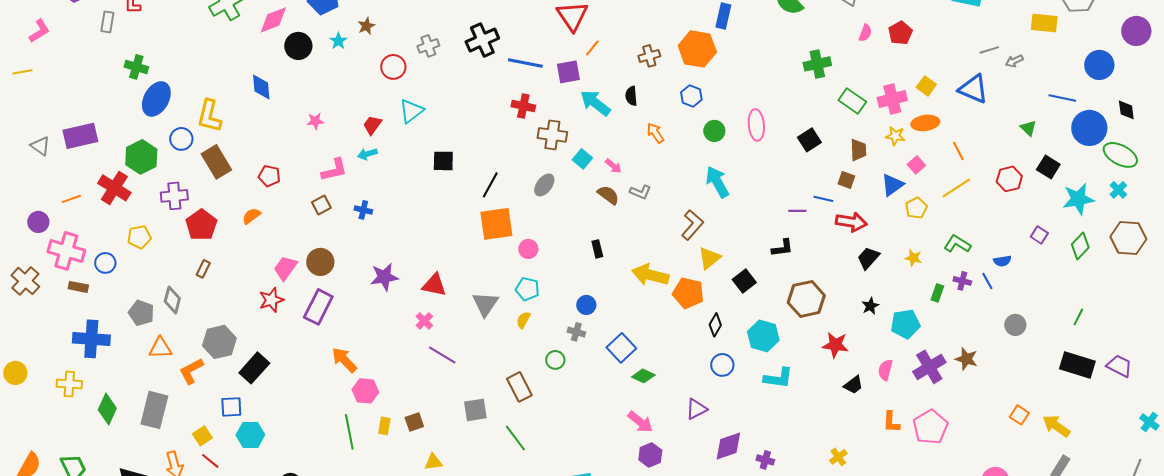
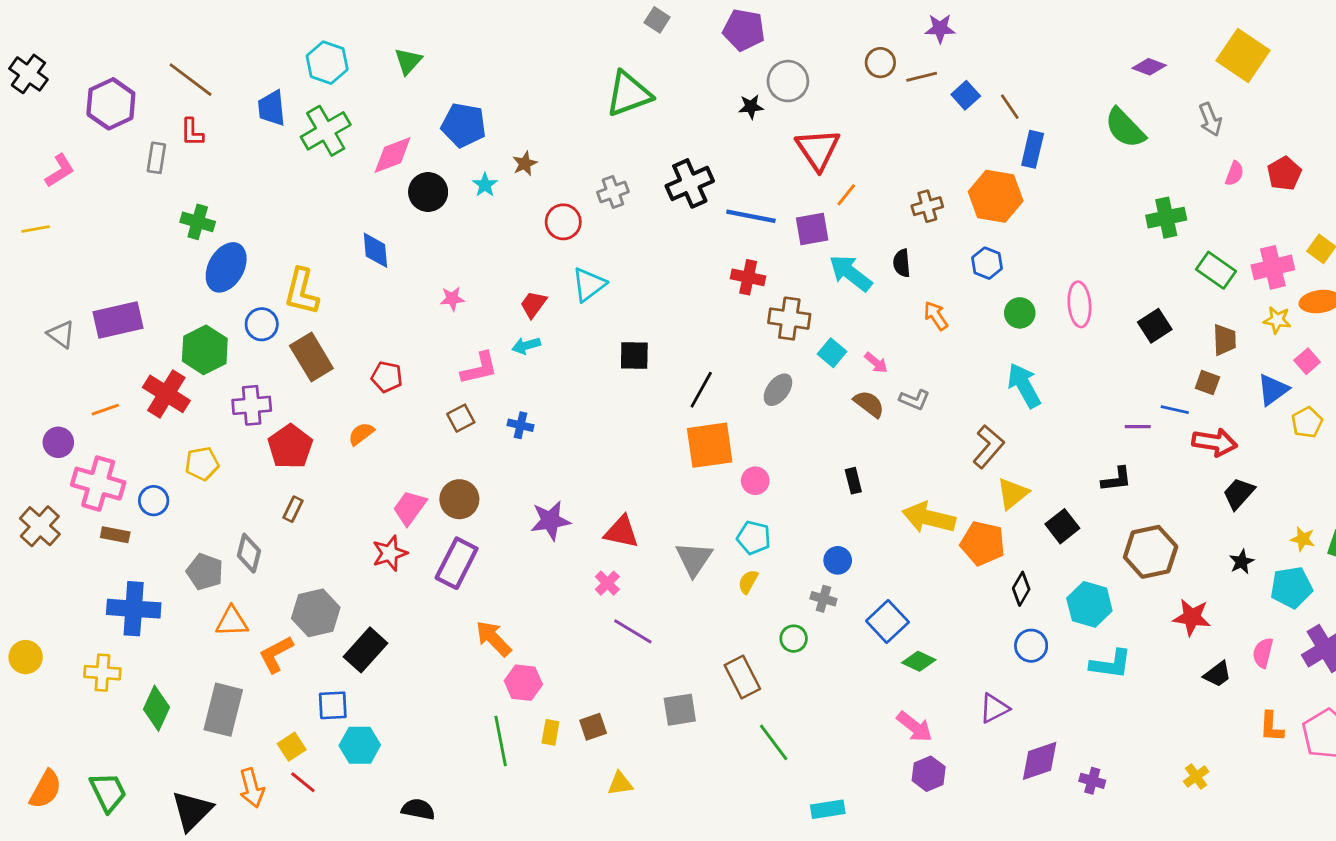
yellow star: (913, 258) -> (1303, 539), moved
green line: (515, 438) -> (774, 742), moved

